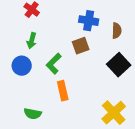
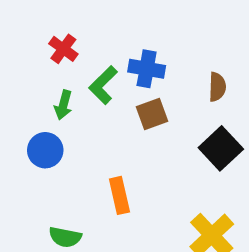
blue cross: (89, 21) -> (147, 69), moved
green L-shape: (54, 64) -> (103, 85), moved

